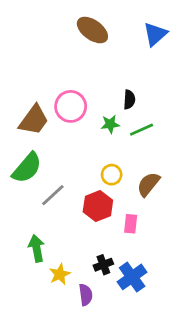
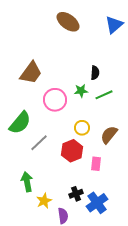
pink circle: (71, 106) -> (55, 100), moved
brown trapezoid: (34, 120) -> (31, 73), moved

